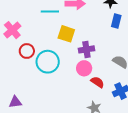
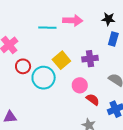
yellow square: (66, 34) -> (61, 60), moved, turned 30
purple cross: (86, 49) -> (90, 59), moved

